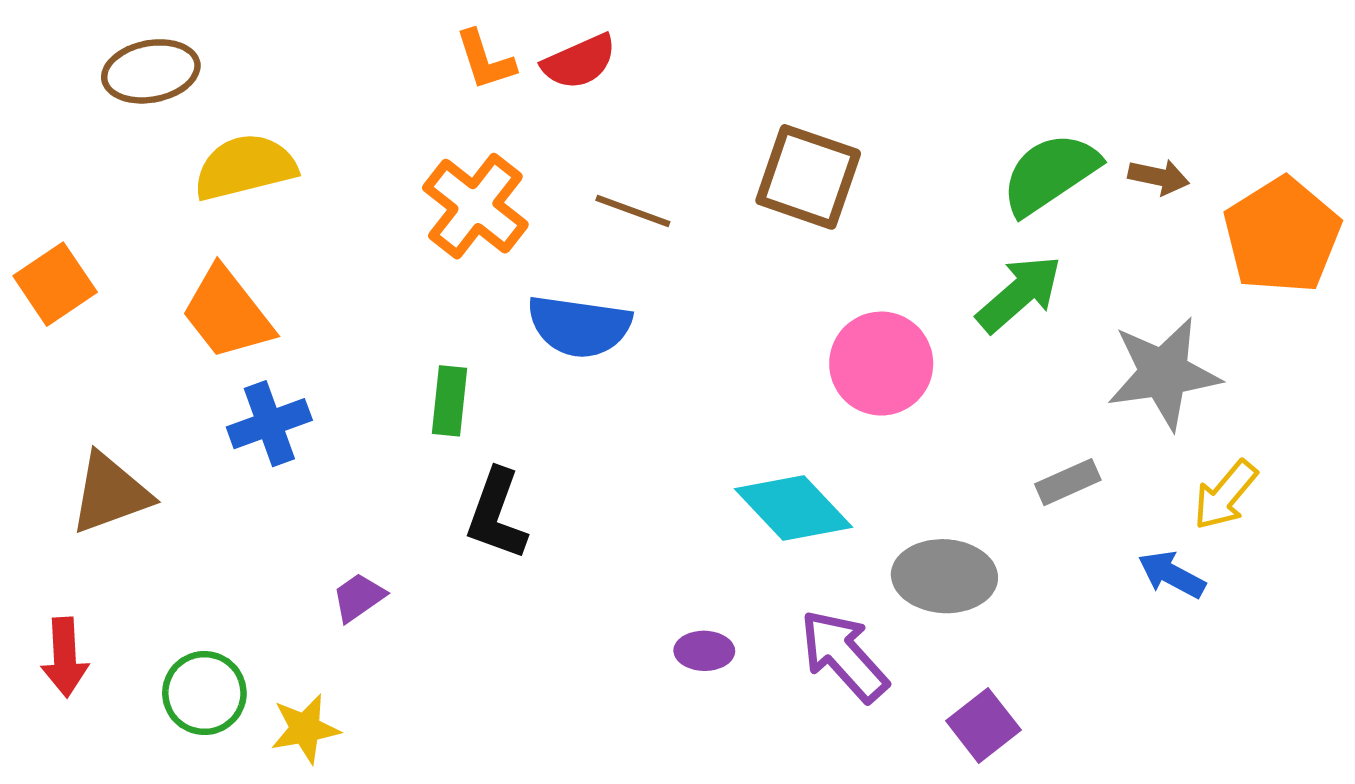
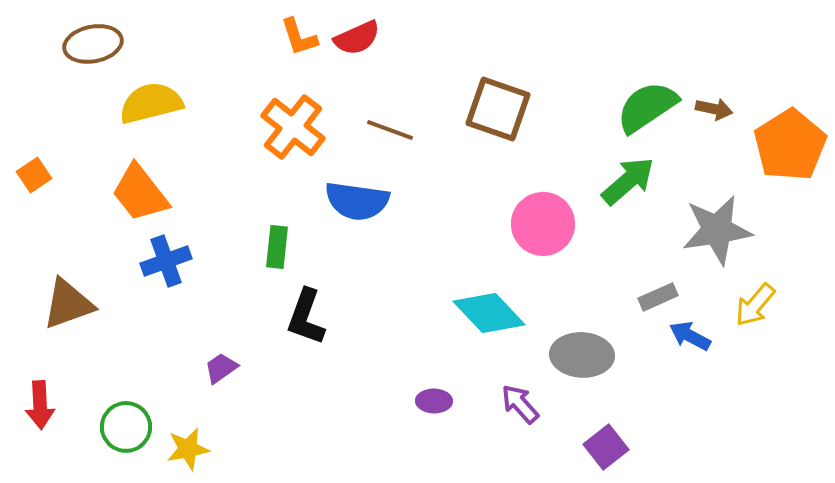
orange square: (55, 284) -> (34, 175), size x0.7
blue arrow: (1172, 575) -> (690, 336), moved
purple arrow: (844, 656) -> (520, 404), size x0.7

